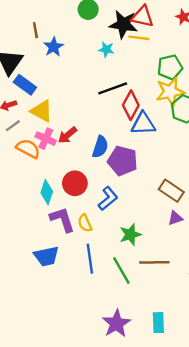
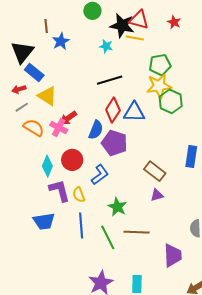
red diamond: (131, 105) -> (113, 110), moved
pink cross: (46, 139) -> (59, 127), moved
green star: (130, 235) -> (117, 207), turned -30

